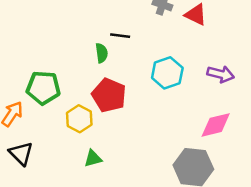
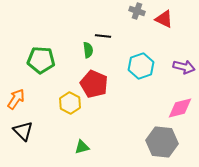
green pentagon: (43, 88) -> (41, 60), moved
green triangle: (93, 158) -> (82, 147), moved

